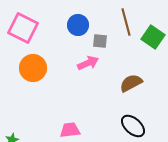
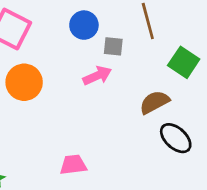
green square: (153, 37) -> (184, 62), moved
black ellipse: (133, 126) -> (176, 138), moved

